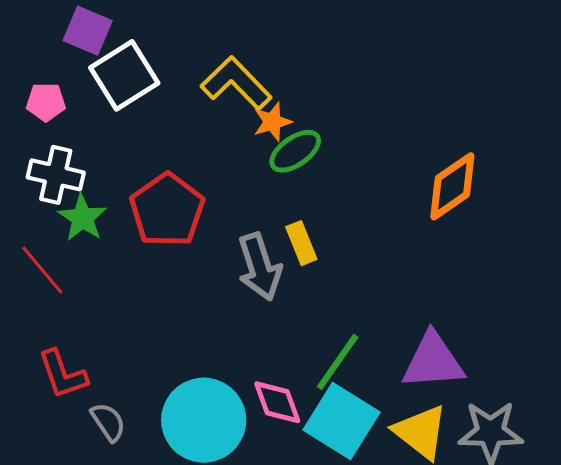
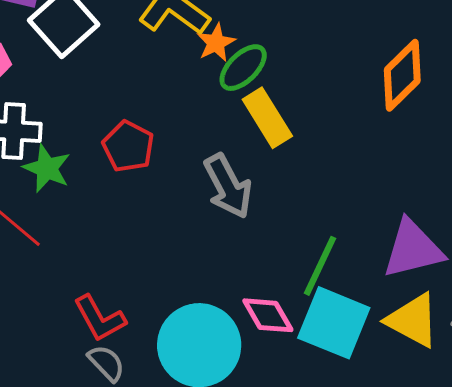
red pentagon: (167, 210) -> (128, 146), size x0.7
yellow rectangle: (301, 243) -> (267, 118), moved, size x1.4
red L-shape: (63, 374) -> (100, 318), moved

